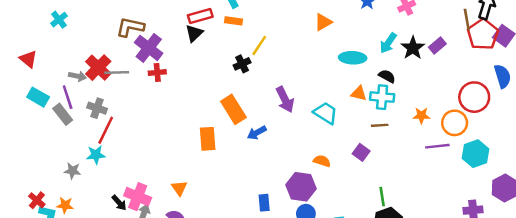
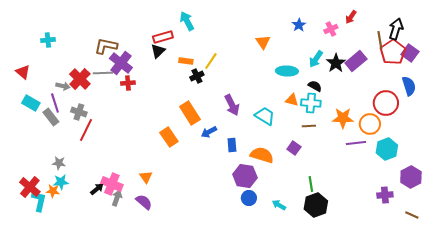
cyan cross: (59, 20) -> (48, 40), turned 32
orange rectangle: (233, 21) -> (186, 61), moved
orange triangle: (323, 22) -> (263, 42), turned -35
purple rectangle: (437, 45) -> (356, 61), size x1.5
gray line: (117, 72) -> (103, 73), moved
orange star: (421, 115) -> (343, 118), size x1.5
orange rectangle: (208, 139) -> (169, 137), turned -30
cyan star: (96, 155) -> (61, 182), moved
orange semicircle: (322, 161) -> (262, 155), size x1.6
red cross: (37, 200) -> (30, 187), size x1.5
black arrow: (119, 203) -> (97, 189), turned -88
blue rectangle: (264, 203) -> (232, 145), moved

